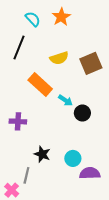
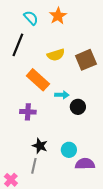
cyan arrow: (65, 100) -> (62, 95), turned -32
purple cross: (18, 121) -> (28, 112), moved
gray line: (26, 175) -> (34, 166), moved

